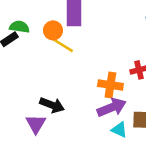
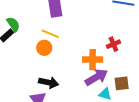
green semicircle: (19, 27) -> (13, 24), turned 56
orange circle: (53, 30) -> (44, 48), moved

